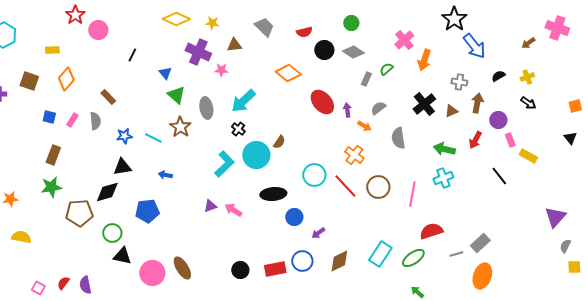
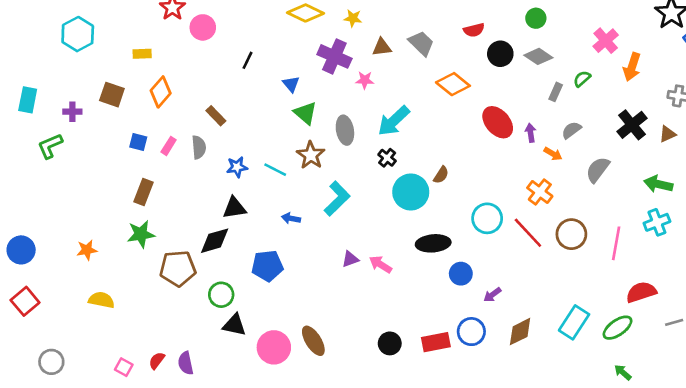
gray trapezoid: (264, 27) -> (421, 43), moved
gray semicircle: (398, 138) -> (598, 170), turned 45
cyan L-shape: (224, 164) -> (337, 199), moved

